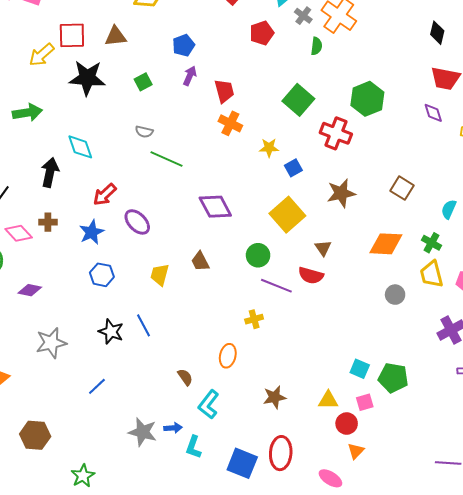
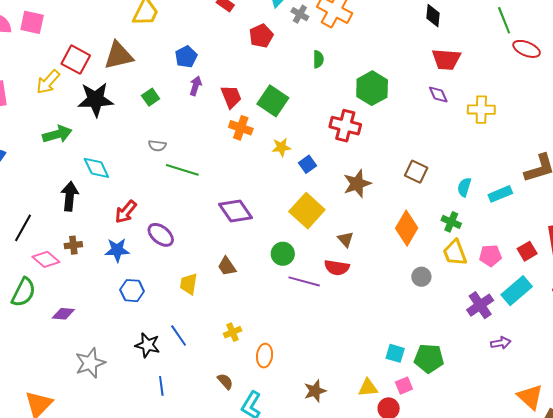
red square: (72, 35) -> (76, 60), turned 36
brown triangle: (116, 36) -> (119, 56), size x1.4
green semicircle: (317, 46) -> (318, 59), moved
green square: (298, 100) -> (273, 101), moved
green arrow: (27, 113) -> (57, 134), moved
blue star: (92, 232) -> (117, 250), turned 30
orange diamond: (386, 244) -> (407, 228), turned -56
yellow cross: (254, 319) -> (233, 332), moved
blue line: (97, 386) -> (161, 386), moved, turned -48

